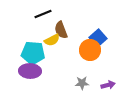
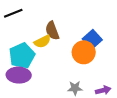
black line: (43, 14) -> (13, 13), moved
cyan pentagon: (33, 53) -> (22, 56), turned -30

